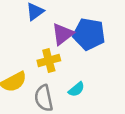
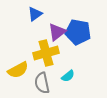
yellow cross: (49, 60) -> (46, 53), size x1.4

